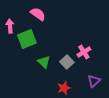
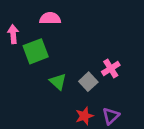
pink semicircle: (38, 14) -> (50, 18), turned -35
purple triangle: (94, 81) -> (111, 116), moved

